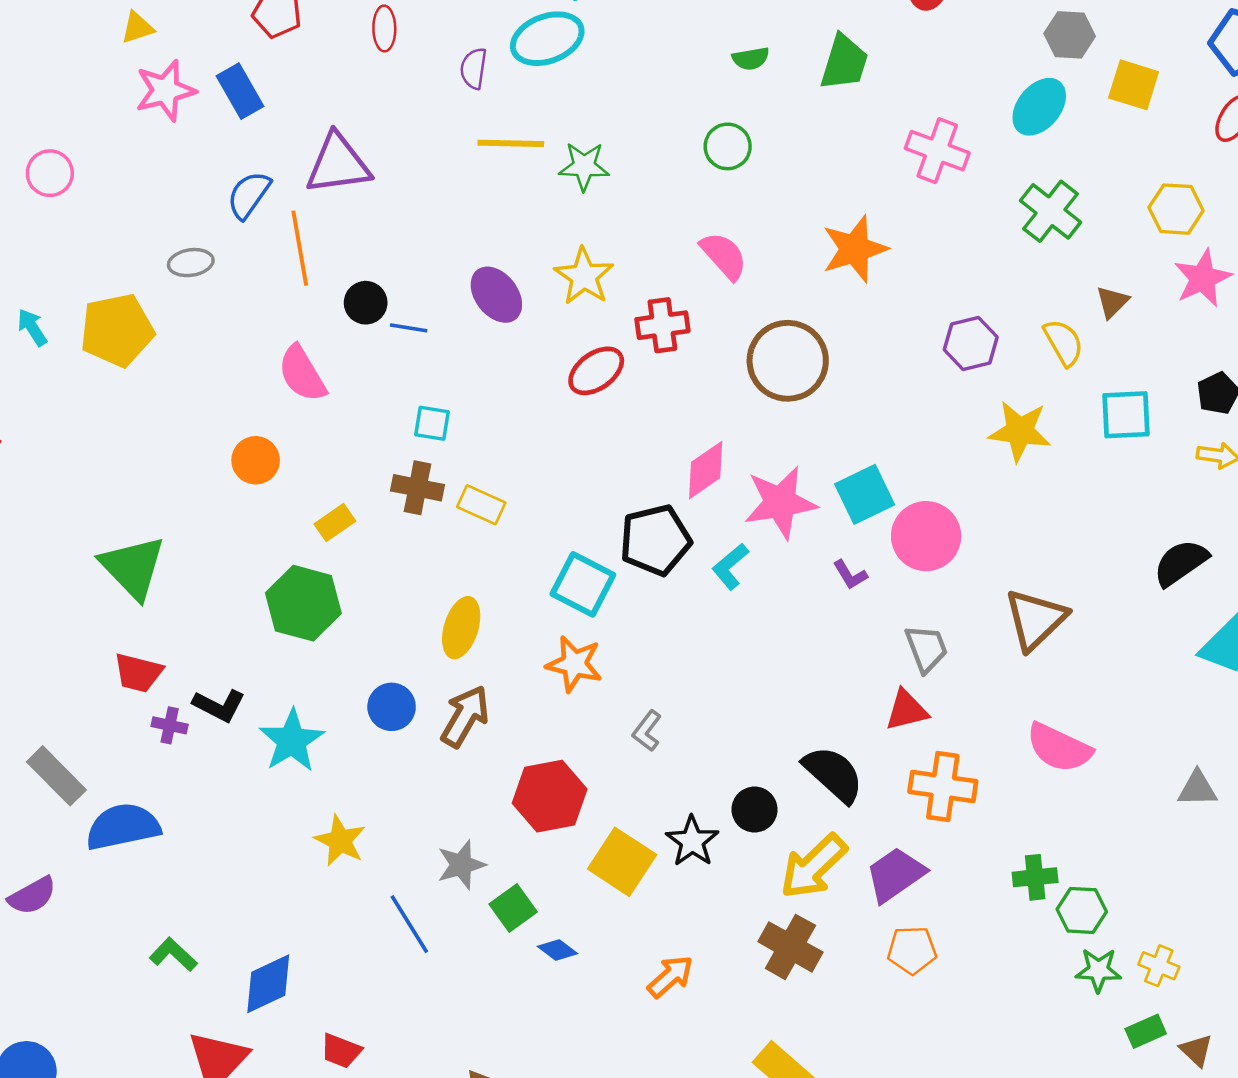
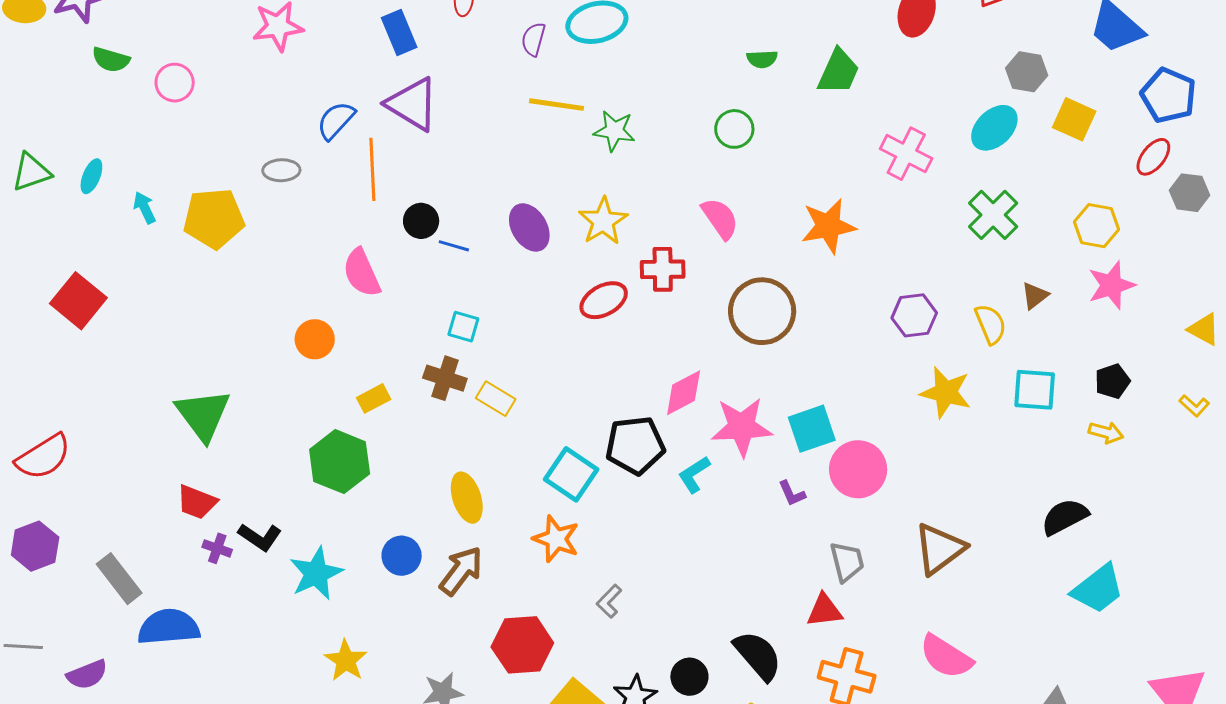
blue rectangle: (240, 91) -> (399, 32), moved
purple triangle: (338, 164) -> (412, 104), turned 32
yellow ellipse: (461, 628) -> (467, 498), turned -42

